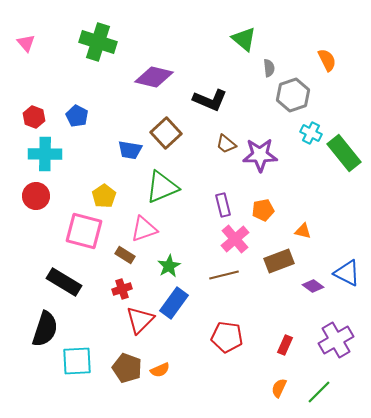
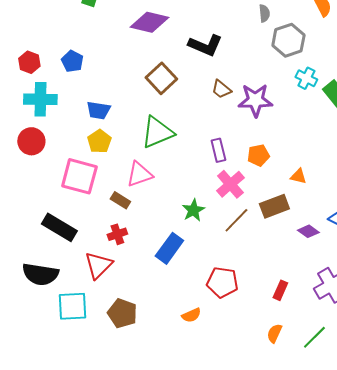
blue trapezoid: (130, 150) -> (98, 110), moved
green star: (169, 266) -> (193, 210), moved
brown line: (224, 275) -> (236, 220), moved, turned -32
red triangle: (140, 320) -> (98, 265), moved
black semicircle: (45, 329) -> (40, 274), turned 81
orange semicircle: (160, 370) -> (191, 315), moved

